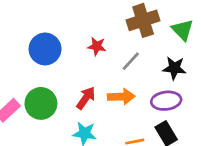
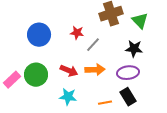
gray line: (131, 61) -> (93, 45), moved
red arrow: (86, 98) -> (69, 71), turned 78

